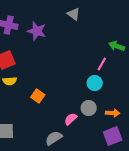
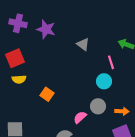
gray triangle: (74, 14) -> (83, 44), moved
pink line: (102, 64) -> (111, 62), turned -48

